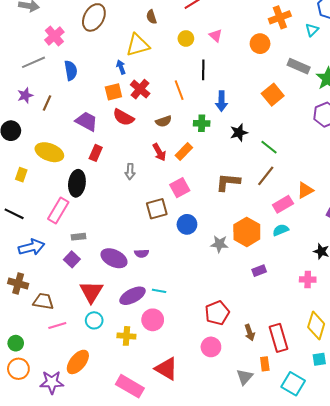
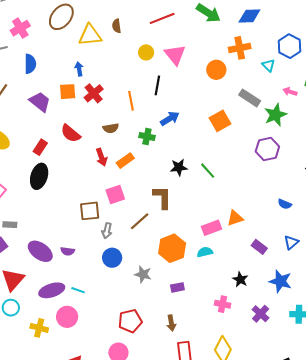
cyan triangle: (312, 30) -> (269, 65), turned -40
pink triangle: (216, 36) -> (175, 55), size x1.6
yellow triangle: (138, 45) -> (90, 35), moved
blue arrow: (222, 101) -> (170, 119), turned -132
red semicircle: (123, 117) -> (71, 133), moved
purple trapezoid: (87, 121) -> (40, 102), moved
black star: (239, 133) -> (179, 167), moved
gray arrow: (130, 172) -> (107, 231), moved
brown line: (266, 176) -> (140, 221), moved
brown L-shape: (228, 182) -> (162, 197), turned 75
black ellipse: (77, 183) -> (39, 176), moved
blue circle: (187, 224) -> (112, 258), moved
gray star: (219, 244) -> (143, 274), moved
brown arrow: (250, 333) -> (171, 323), moved

